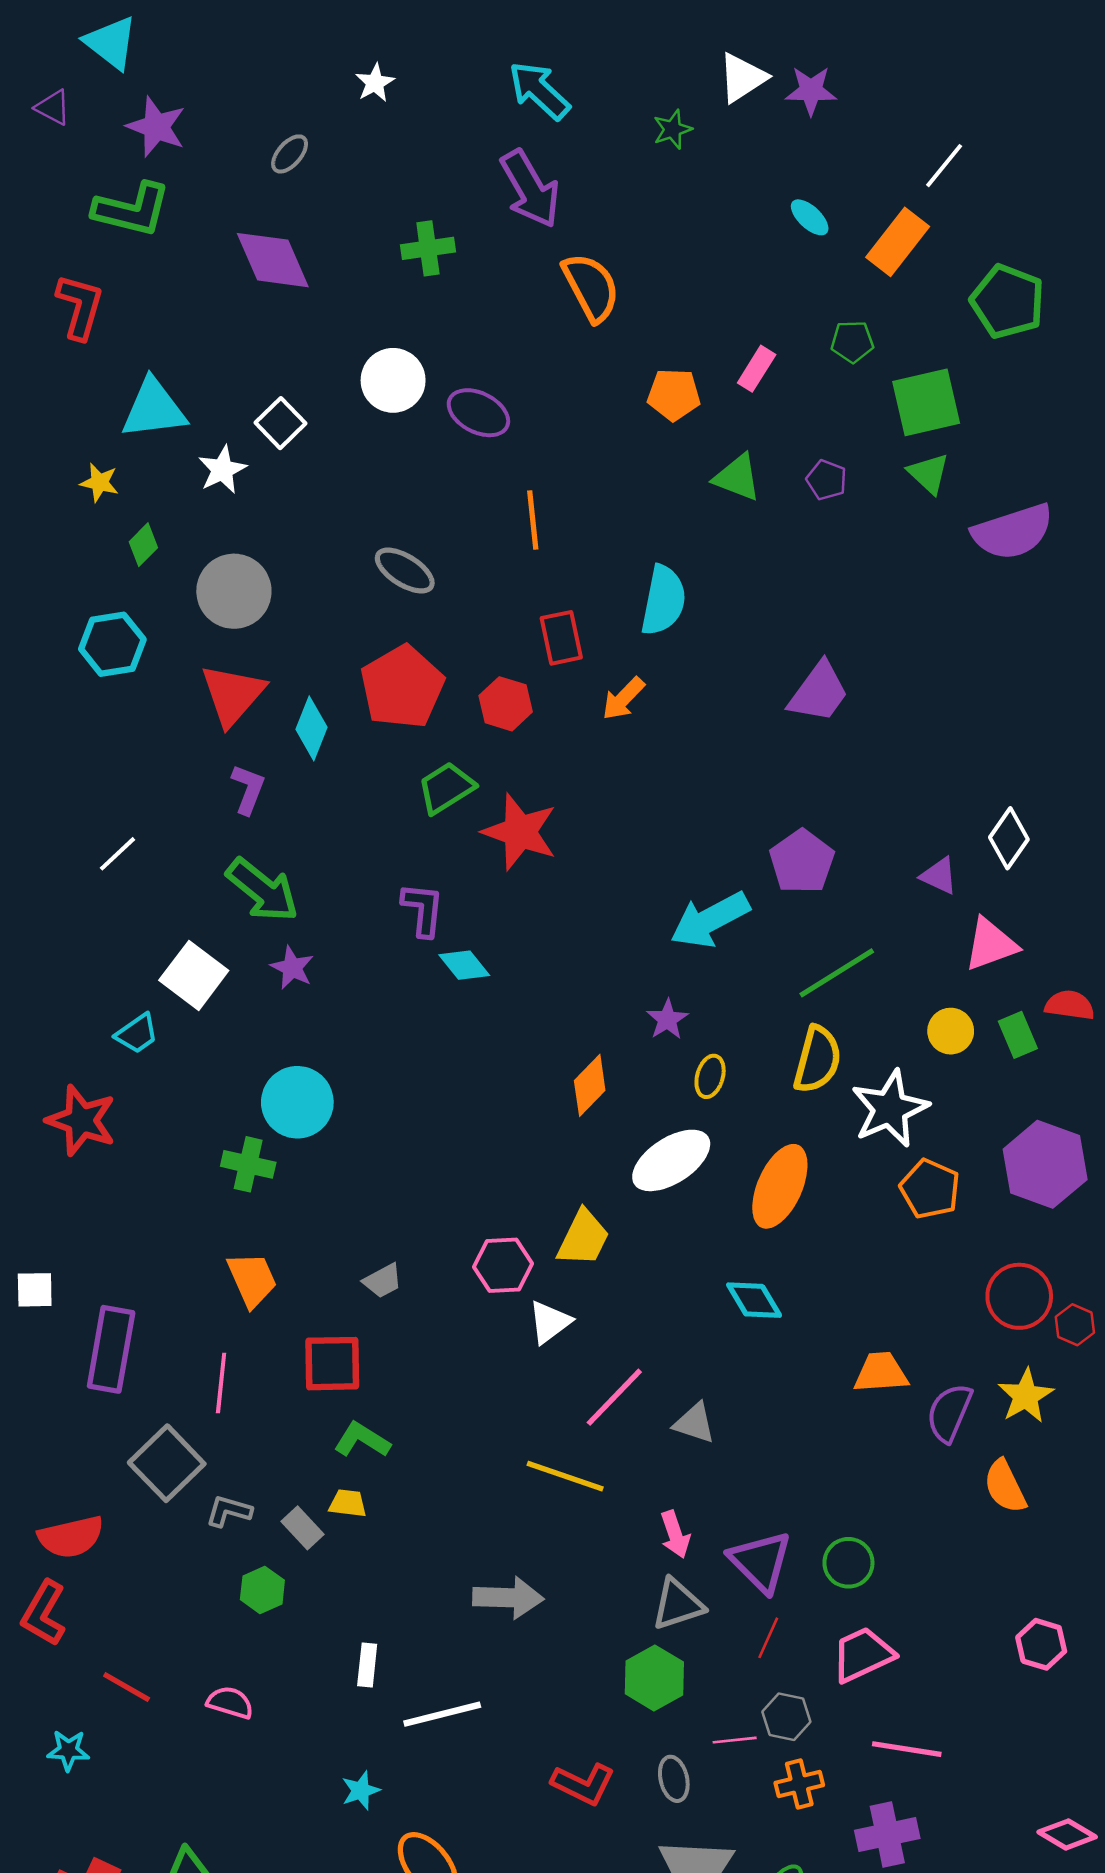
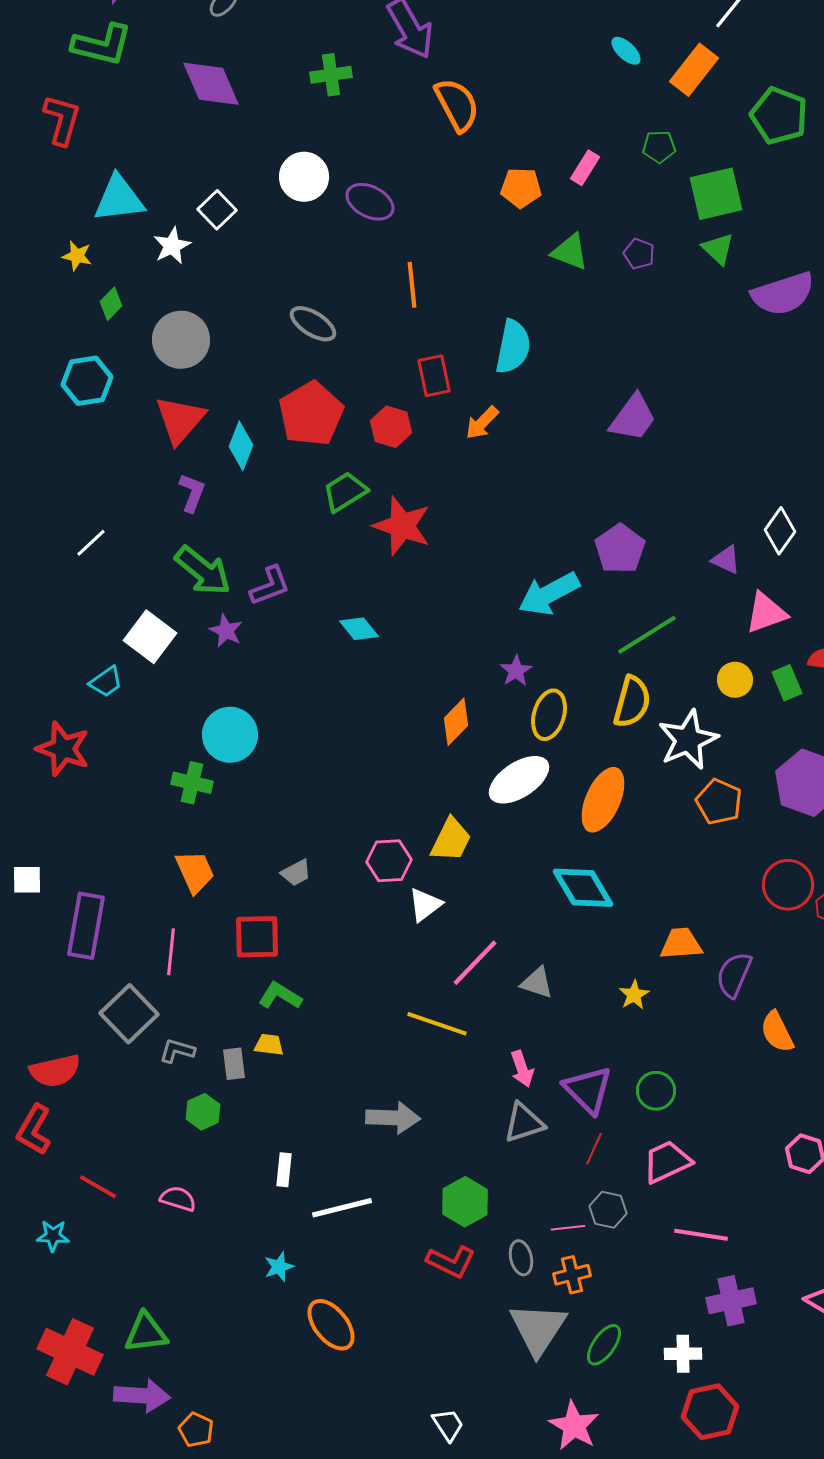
purple L-shape: (423, 909) -> (270, 586), moved, turned 63
yellow ellipse: (710, 1076) -> (549, 715), size x1.5
cyan diamond: (754, 1300) -> (583, 888), size x1.4
yellow star: (1026, 1396) -> (634, 995), moved, size x0.7
gray rectangle: (303, 1528) -> (234, 1064), turned 36
green hexagon: (654, 1678) -> (465, 1202), moved
orange cross: (799, 1784) -> (572, 1275), moved
purple cross: (887, 1834) -> (731, 1301), moved

